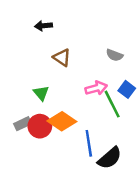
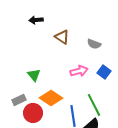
brown triangle: (62, 58) -> (62, 37), moved
green line: (112, 104) -> (94, 105), moved
red circle: (40, 126) -> (33, 113), moved

